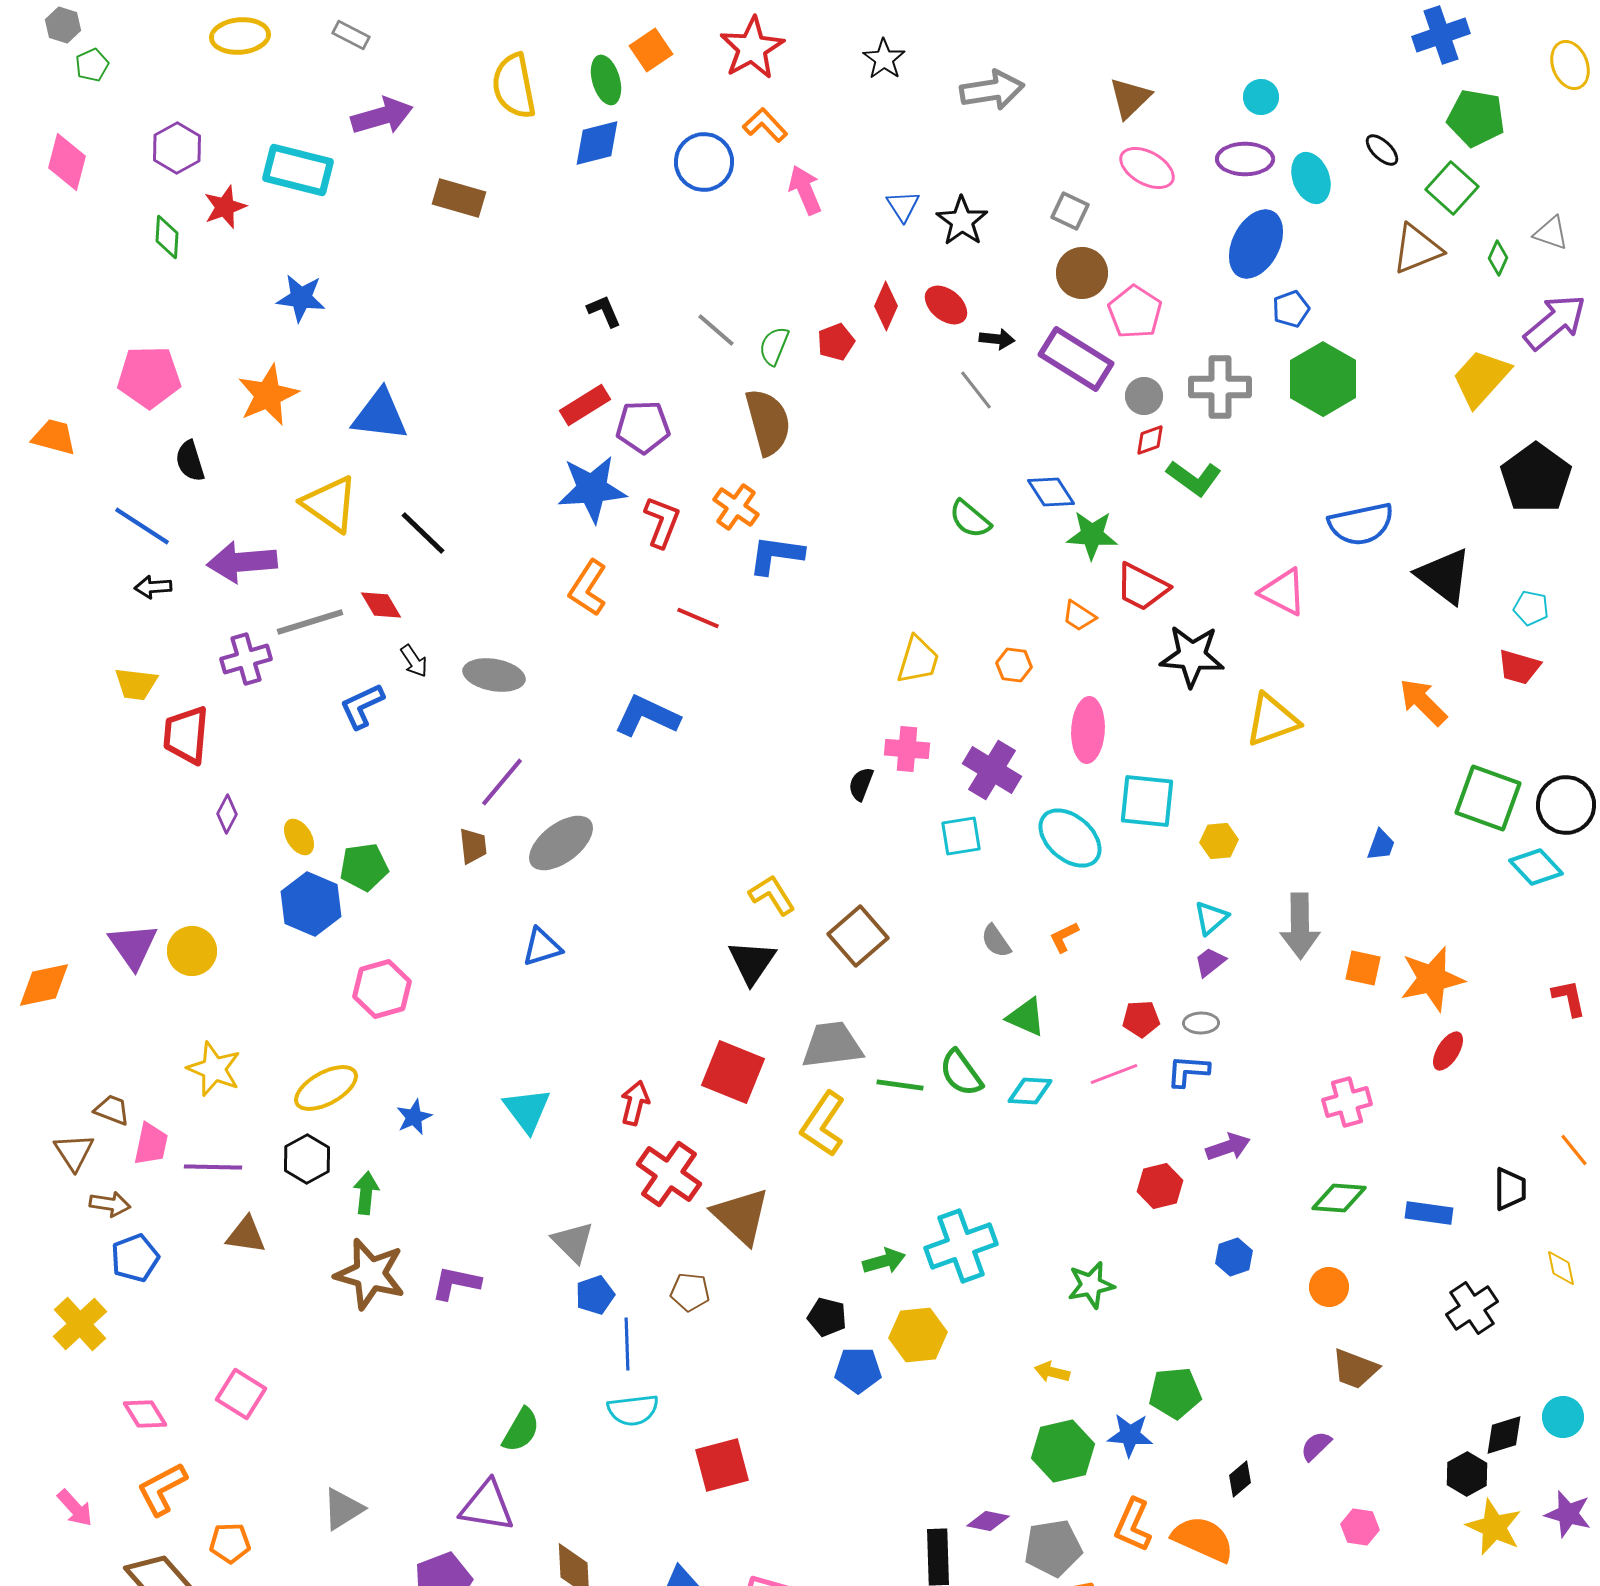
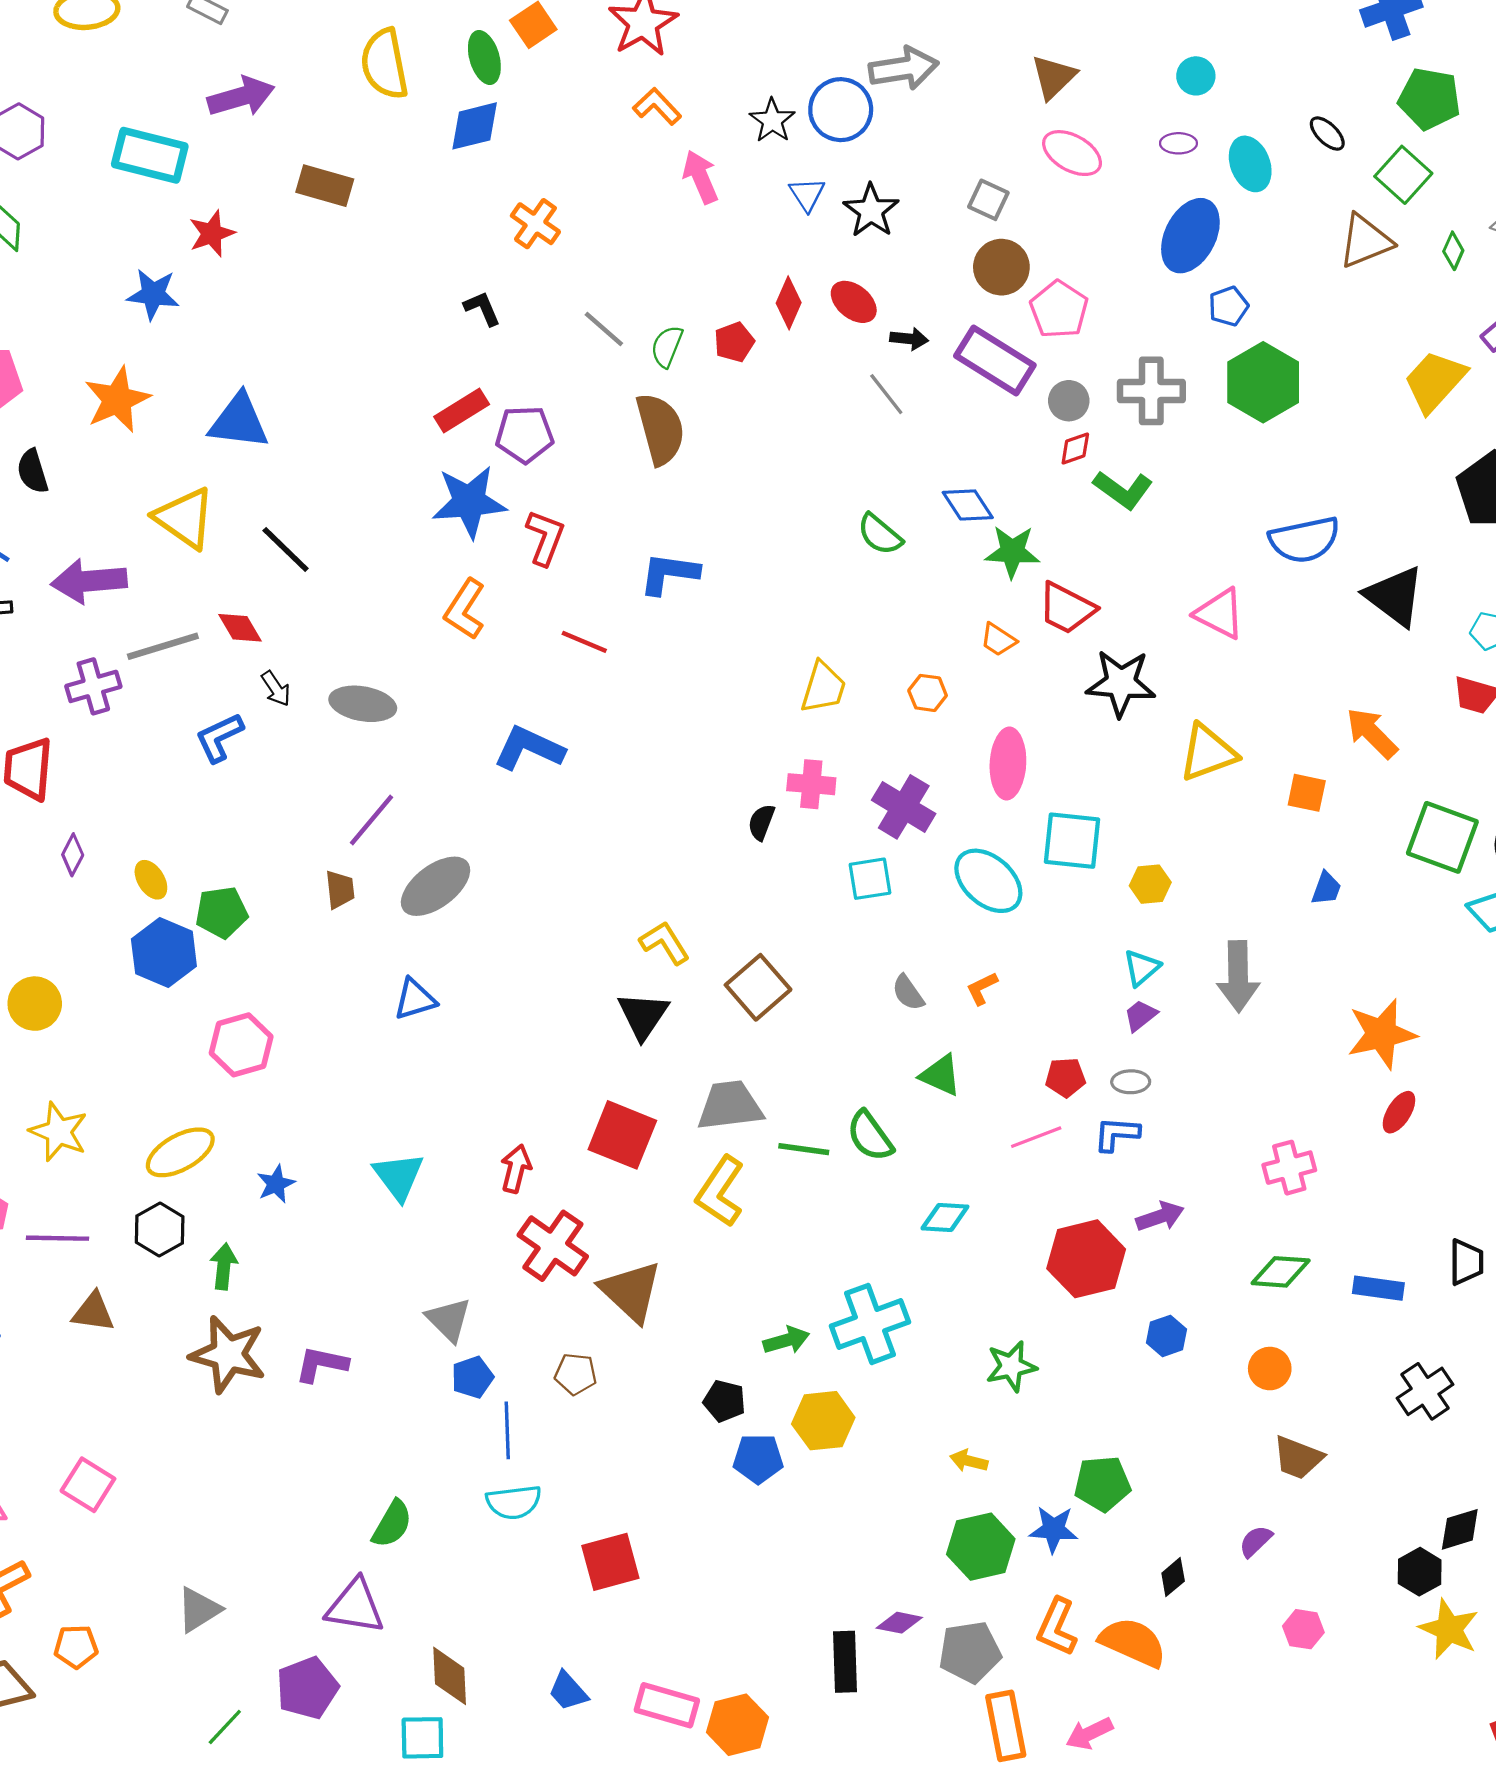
black star: (884, 59) -> (772, 120), moved
purple ellipse: (1245, 159) -> (1178, 143), size x0.6
blue circle: (704, 162) -> (841, 110), moved
red star: (225, 207) -> (212, 233), moved
orange cross: (736, 507) -> (535, 224), moved
orange square: (1363, 968) -> (1307, 793), moved
cyan diamond: (1030, 1091) -> (945, 1218), moved
red hexagon: (1160, 1186) -> (1086, 1259), size x1.6

